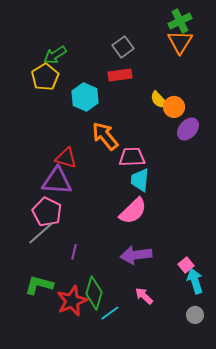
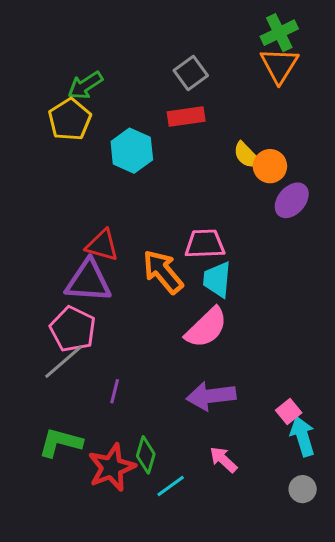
orange arrow: (105, 136) -> (163, 272), moved
green diamond: (94, 293) -> (146, 455), size x0.7

